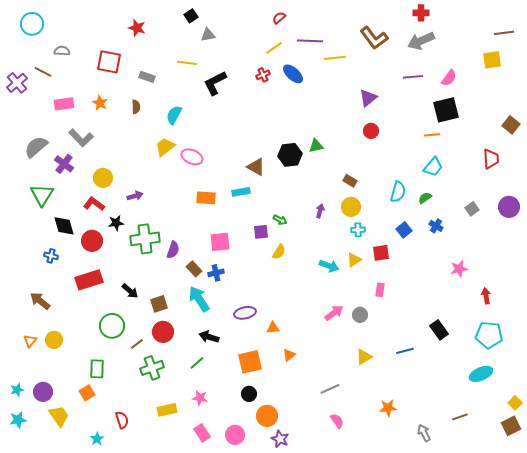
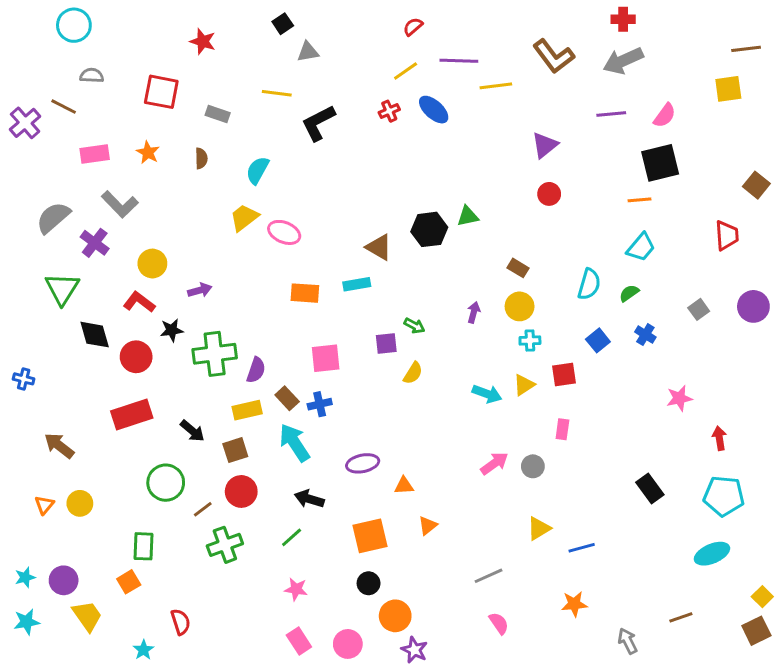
cyan circle: (32, 24) -> (74, 25), moved
blue cross: (51, 256) -> (24, 379), moved
blue line: (405, 351) -> (582, 548), moved
yellow rectangle: (167, 410) -> (247, 410), moved

